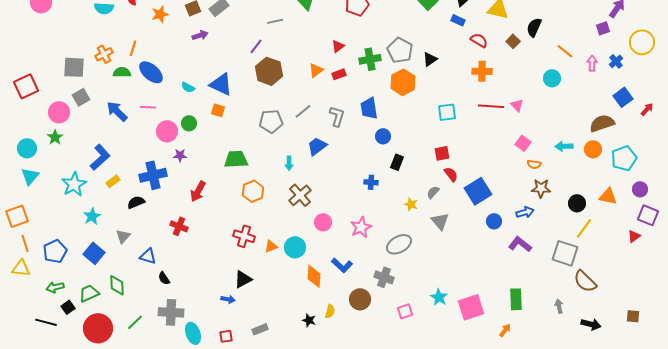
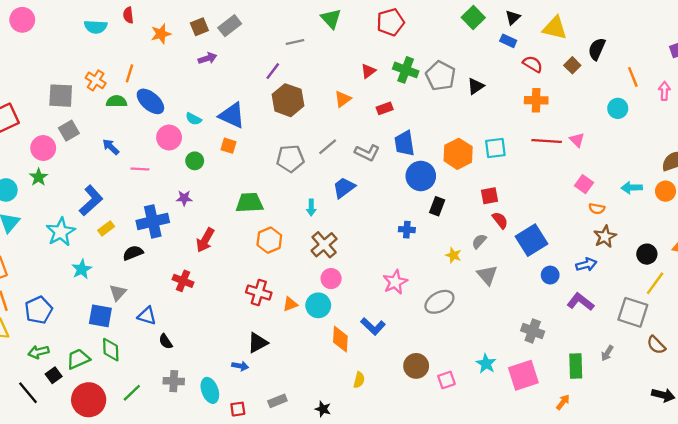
orange line: (565, 51) -> (633, 77), turned 30
orange cross: (104, 54) -> (96, 80), turned -30
green cross: (370, 59) -> (406, 70), moved, turned 30
red rectangle: (339, 74) -> (385, 108), moved
orange hexagon: (403, 82) -> (458, 154), moved
pink line: (148, 107) -> (140, 169), moved
blue arrow: (117, 111) -> (111, 147), size x0.7
gray L-shape: (337, 116) -> (367, 153), turned 100
pink circle: (167, 131) -> (169, 138), moved
blue circle: (383, 136) -> (421, 176), size x1.6
brown star: (541, 188) -> (605, 237), turned -30
pink circle: (323, 222) -> (331, 279), moved
blue square: (94, 253) -> (100, 316), moved, turned -30
gray cross: (384, 277) -> (533, 331), moved
brown semicircle: (585, 281) -> (656, 345), size x0.7
brown circle: (360, 299) -> (416, 366), moved
gray arrow: (559, 306) -> (607, 353), moved, turned -136
gray cross: (171, 312) -> (174, 381), size x0.7
black star: (309, 320) -> (323, 409), moved
black line: (46, 322) -> (28, 393), turned 35
cyan ellipse: (193, 333) -> (210, 390), moved

